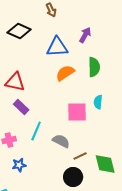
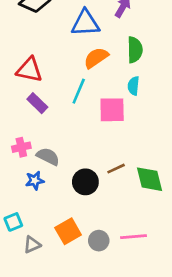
cyan semicircle: (98, 102) -> (133, 86), moved
cyan line: (36, 131) -> (79, 91), moved
gray semicircle: (61, 141) -> (48, 157), moved
black circle: (73, 177) -> (85, 182), moved

